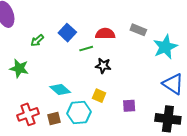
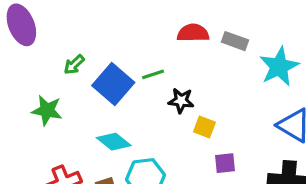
blue square: (67, 33) -> (113, 84), moved, size x1.4
red semicircle: (105, 34) -> (193, 33), moved
yellow square: (99, 96) -> (204, 127), moved

